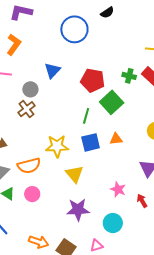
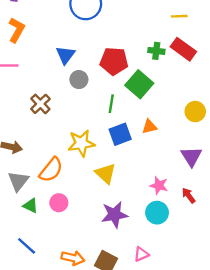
gray circle: (30, 89) -> (79, 80), moved
orange semicircle: (29, 166) -> (51, 170), turned -30
cyan circle: (113, 223) -> (157, 213), moved

